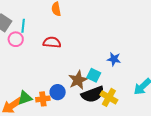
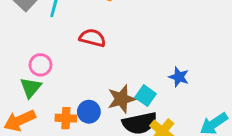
pink circle: (16, 39) -> (40, 65), moved
green triangle: (25, 98) -> (31, 88), moved, turned -42

